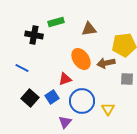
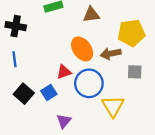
black cross: (34, 35) -> (16, 26), moved
blue line: (22, 68) -> (15, 59), turned 56
blue circle: (82, 101) -> (89, 83), moved
yellow triangle: (108, 109) -> (113, 106), size x1.5

